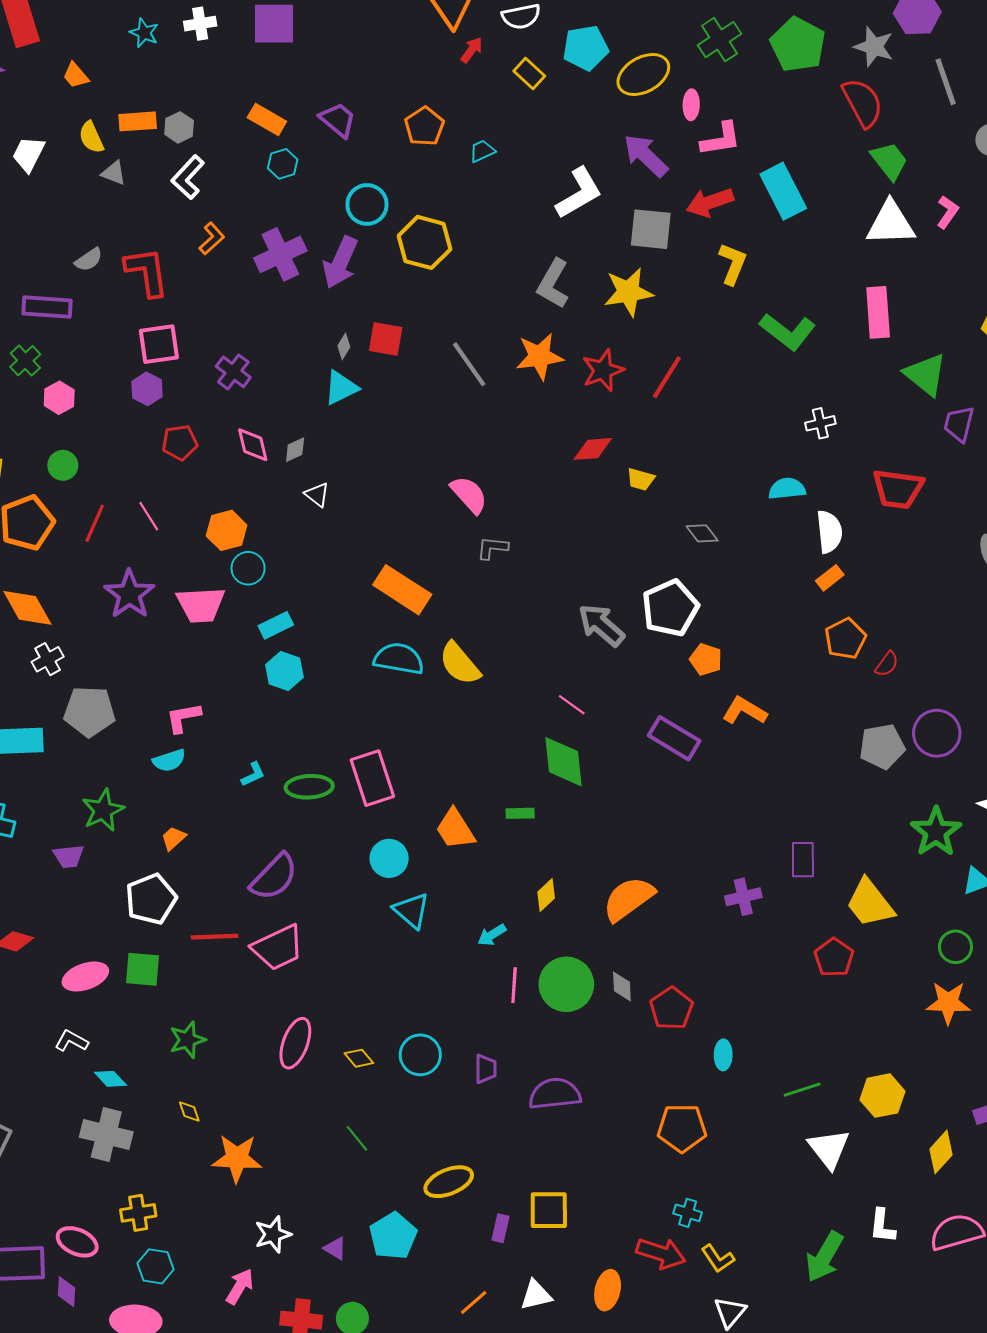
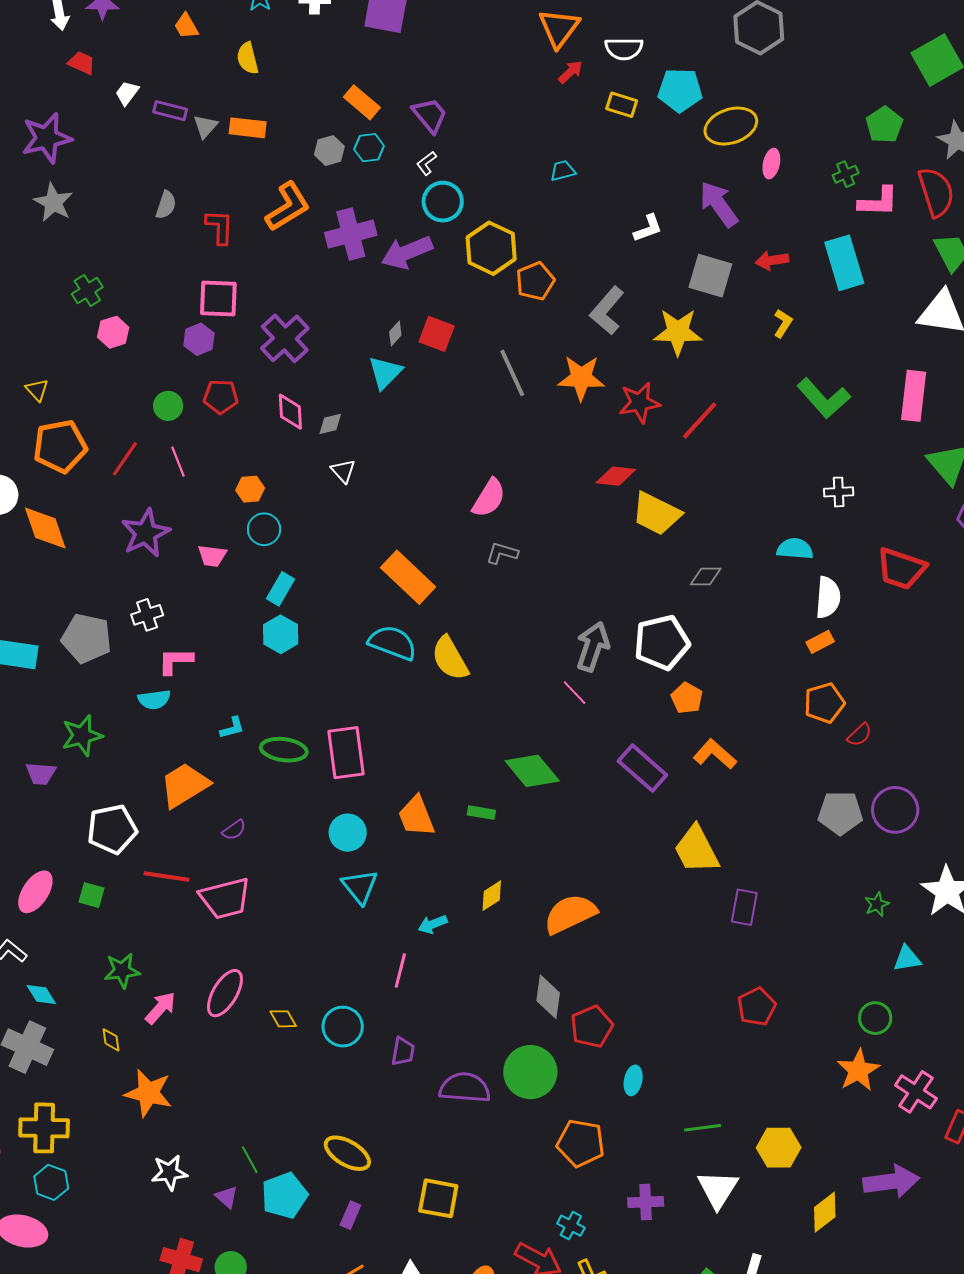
green cross: (720, 40) -> (846, 174), moved, size x0.6
green pentagon: (798, 45) -> (884, 125), size x0.7
yellow rectangle: (529, 74) -> (622, 105), turned -36
orange rectangle: (138, 121) -> (248, 128), moved
orange pentagon: (424, 126) -> (535, 281), moved
gray hexagon: (179, 127) -> (329, 151), moved
yellow semicircle: (91, 137) -> (248, 58), moved
pink L-shape: (721, 139) -> (878, 202), moved
white trapezoid: (29, 154) -> (127, 93), size x0.7
gray triangle: (114, 173) -> (205, 126), turned 40
white L-shape: (188, 177) -> (427, 163), moved, size x0.6
white L-shape: (579, 193) -> (648, 228), size x0.6
red arrow: (710, 202) -> (772, 260), size x0.7
orange L-shape: (212, 239) -> (288, 207), size x1.6
gray semicircle: (89, 260) -> (166, 205), turned -48
purple arrow: (340, 262) -> (407, 252), turned 33
yellow L-shape: (733, 264) -> (783, 323), size x0.7
red L-shape: (147, 272) -> (220, 227), size x0.7
purple rectangle: (47, 307) -> (170, 111), moved, size x0.7
purple cross: (233, 372) -> (285, 338), size x1.4
cyan triangle: (341, 388) -> (385, 373), turned -30
green circle: (63, 465) -> (168, 406), moved
yellow trapezoid: (641, 479) -> (656, 514), size x1.8
pink semicircle: (469, 495) -> (489, 498), turned 63
orange hexagon: (227, 530) -> (250, 489), size x0.7
gray diamond: (702, 533) -> (706, 577), turned -64
pink trapezoid: (201, 605) -> (212, 556), size x0.6
cyan rectangle: (276, 625) -> (280, 589), turned -44
gray arrow: (601, 625) -> (593, 647), turned 57
white cross: (48, 659) -> (147, 615), moved
pink line: (572, 705) -> (575, 693), moved
green diamond: (564, 762) -> (532, 771), turned -44
green star: (936, 832) -> (877, 904), size x0.5
orange trapezoid: (173, 838) -> (184, 785), moved, size x2.0
purple semicircle: (274, 877) -> (234, 830), size x0.5
purple cross: (743, 897) -> (646, 1202), moved
yellow trapezoid: (870, 903) -> (696, 850), moved
green square: (142, 969) -> (91, 895), size x0.7
pink ellipse: (85, 976) -> (35, 892), turned -48
green circle: (566, 984) -> (530, 1072), moved
pink line: (514, 985) -> (400, 970), moved
gray diamond: (622, 986) -> (548, 997), size x1.4
orange star: (948, 1003) -> (858, 1070), turned 30
green line: (357, 1138) -> (250, 1160), moved
yellow ellipse: (449, 1182) -> (347, 1153), turned 42
yellow cross: (138, 1213) -> (44, 1128), size x1.4
purple rectangle: (500, 1228) -> (350, 1215), moved
pink arrow: (240, 1286) -> (161, 1008), moved

